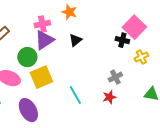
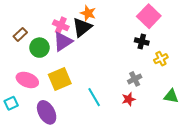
pink cross: (42, 24) -> (61, 25), turned 35
pink square: (134, 27) -> (149, 16), moved
black triangle: (75, 40) -> (82, 27), moved, size x1.5
green circle: (27, 57) -> (39, 48), moved

